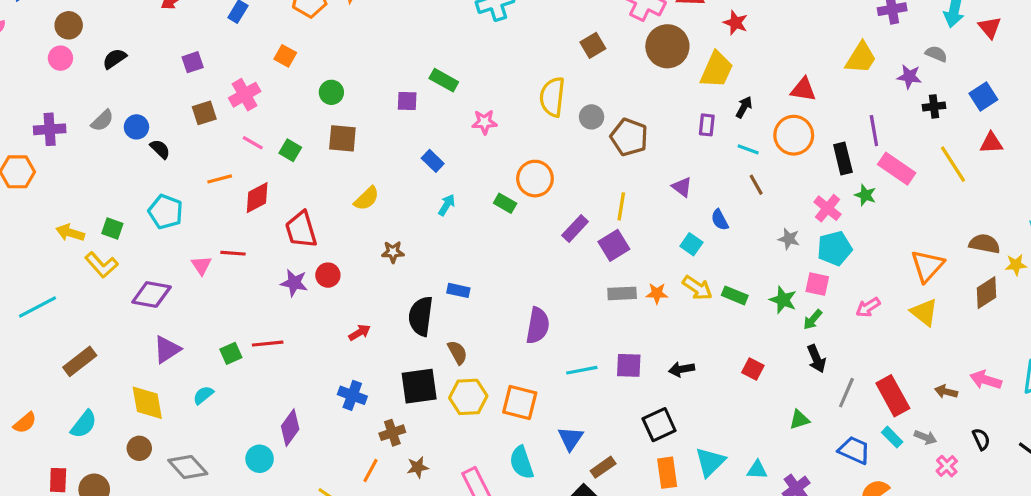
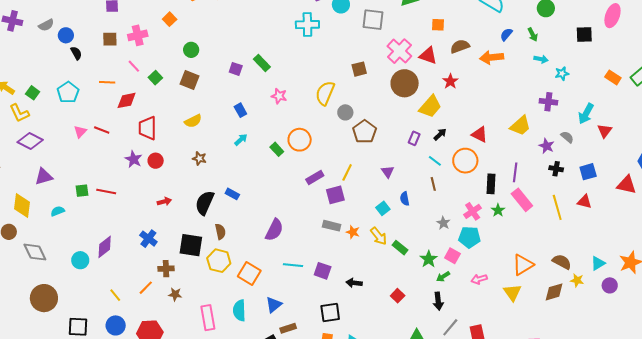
purple diamond: (151, 294) -> (30, 141), moved

